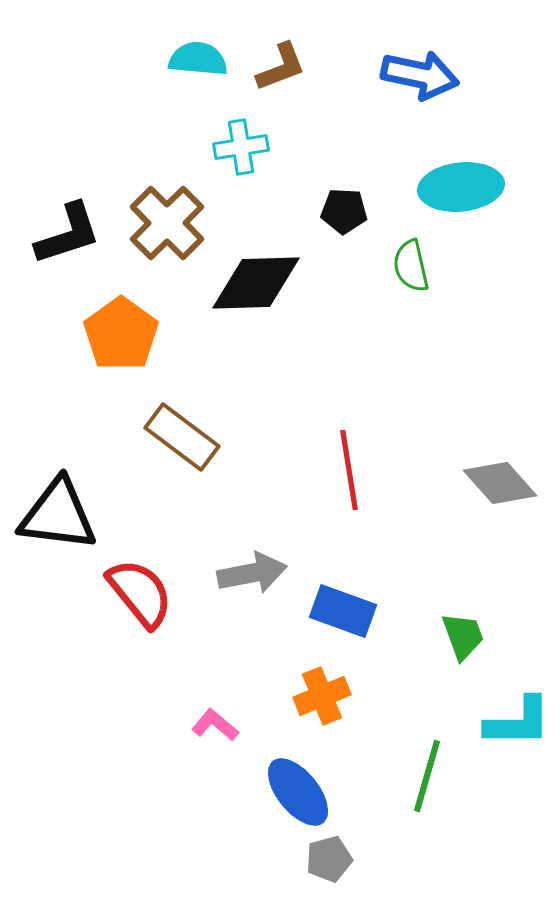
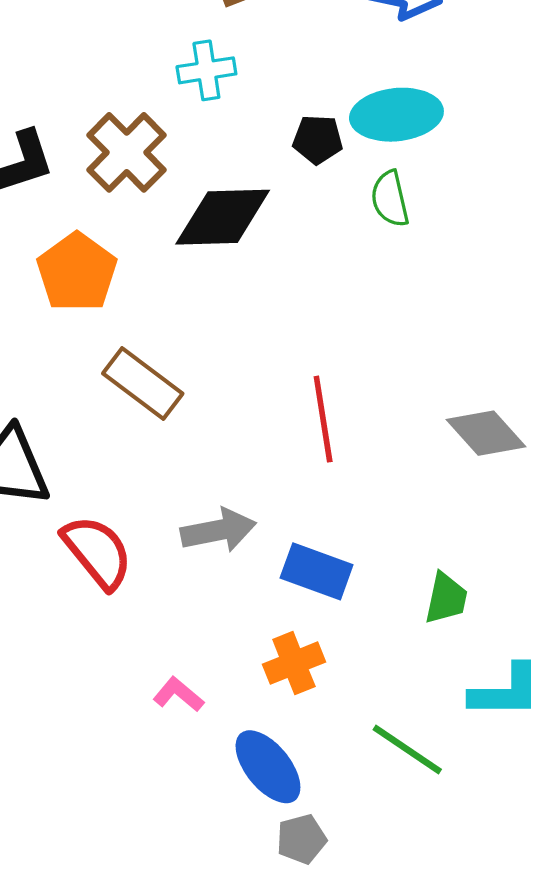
cyan ellipse: (461, 187) -> (396, 115), moved
green trapezoid: (463, 636) -> (446, 598), turned 32
green line: (427, 776) -> (407, 749), turned -72

